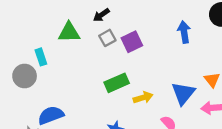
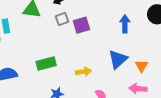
green rectangle: (117, 83) -> (46, 64), moved
blue triangle: (183, 93) -> (118, 59), moved

